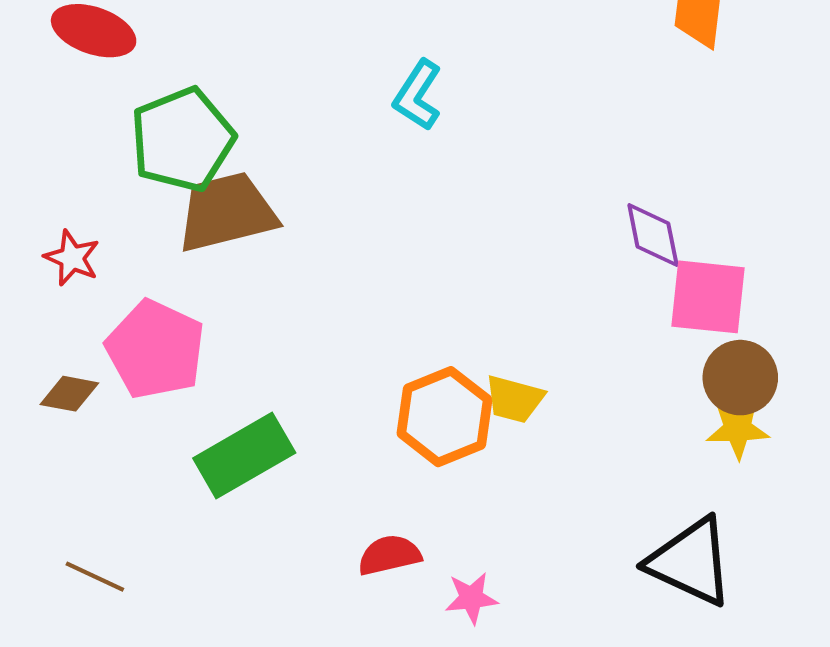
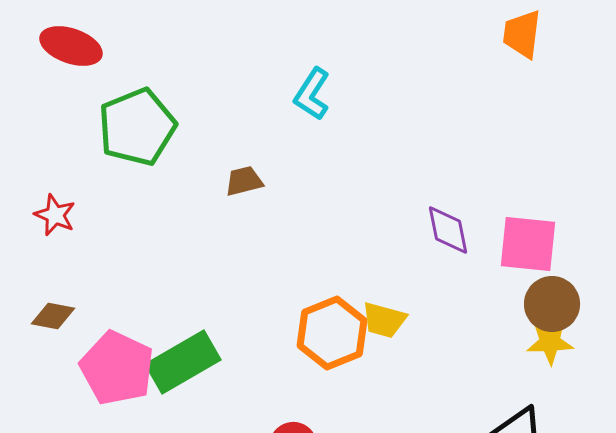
brown trapezoid: (227, 212) -> (244, 181), moved, size x0.5
purple diamond: (653, 235) -> (448, 230), moved
pink pentagon: (155, 349) -> (117, 368), moved

